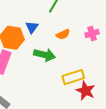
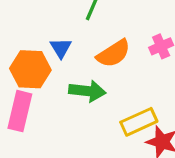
orange semicircle: (63, 34) -> (113, 53), size x1.5

